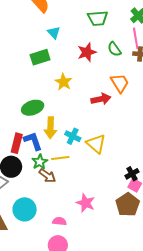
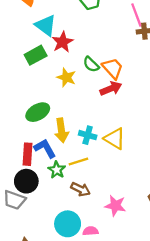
cyan triangle: (54, 33) -> (46, 25), size x1.5
green semicircle: (114, 49) -> (91, 64), moved
red star: (87, 52) -> (63, 42), moved
orange trapezoid: (120, 83) -> (113, 68), moved
brown arrow: (47, 176) -> (81, 189), moved
cyan circle: (25, 209) -> (68, 224), moved

